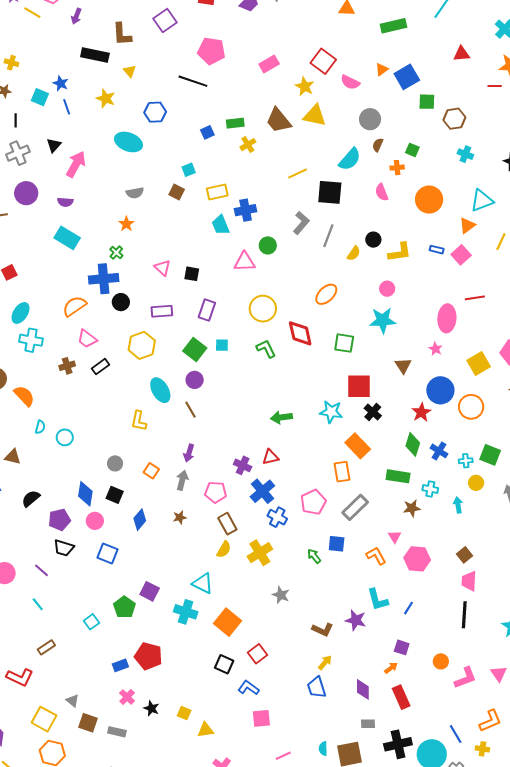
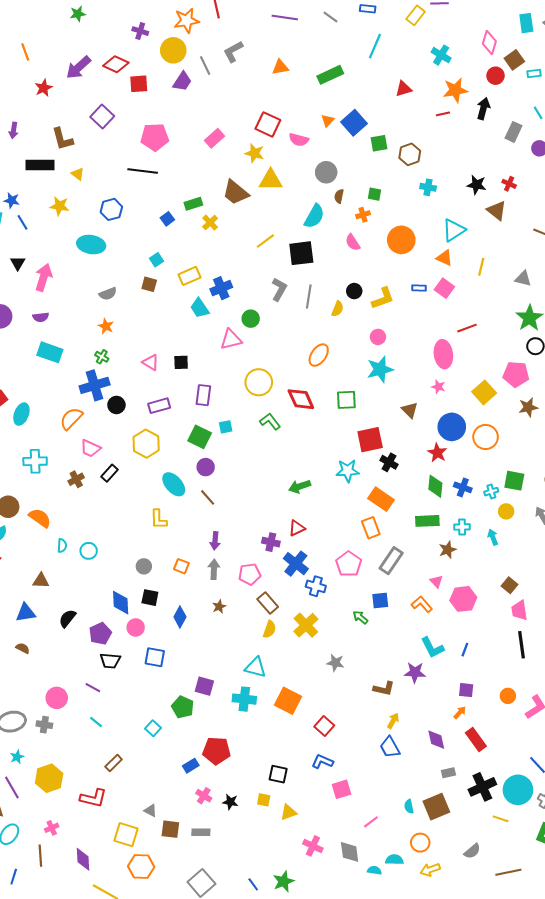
orange triangle: (467, 225) -> (444, 258), turned -48
cyan ellipse: (20, 313) -> (21, 414), moved
black square: (224, 664) -> (278, 774), moved

